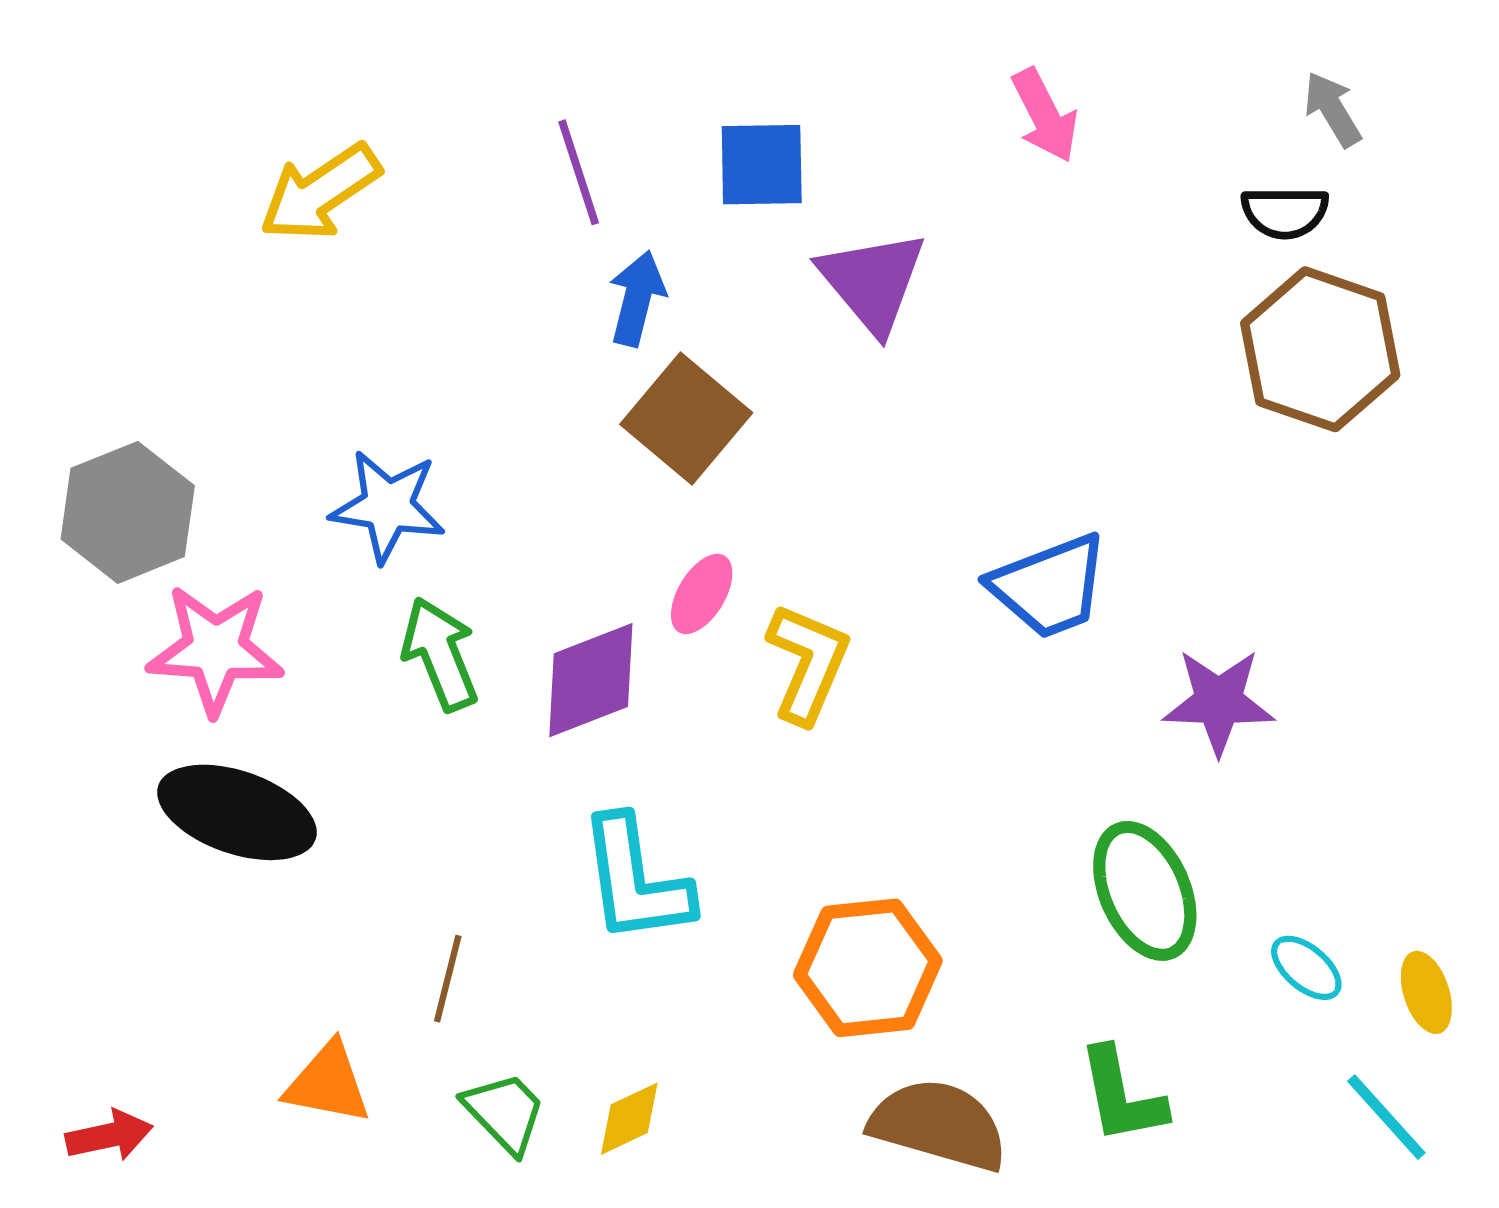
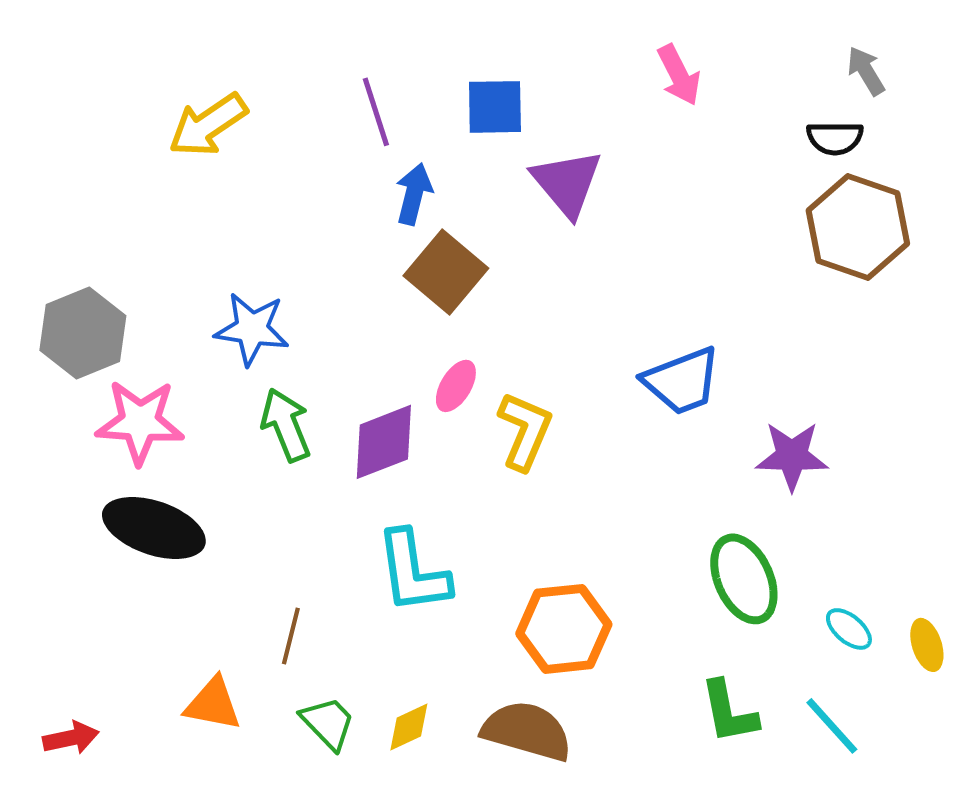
cyan line: (1386, 1117) -> (832, 726), moved
brown semicircle: (939, 1125) -> (527, 731), moved

